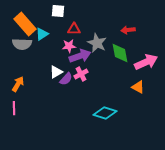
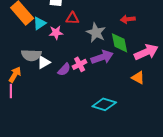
gray semicircle: (22, 44) -> (31, 55), moved
pink star: (69, 46) -> (56, 33), moved
purple arrow: (80, 56) -> (102, 57), moved
white triangle: (56, 72) -> (44, 62), moved
pink line: (14, 108) -> (11, 91), moved

